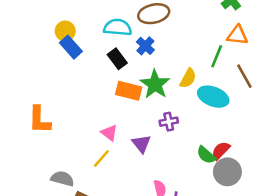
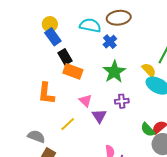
black rectangle: (117, 59) -> (65, 57), moved
yellow semicircle: (188, 78) -> (149, 70), moved, turned -77
orange rectangle: (129, 91) -> (73, 71), moved
orange L-shape: (39, 120) -> (46, 93), moved
pink triangle: (109, 133) -> (85, 101), moved

